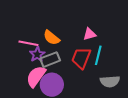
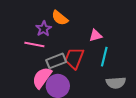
orange semicircle: (51, 38) -> (60, 18), moved
purple star: (37, 54) -> (44, 29), moved
red trapezoid: (81, 58) -> (74, 58), moved

